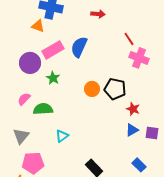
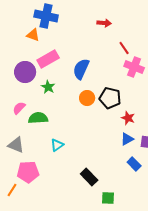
red arrow: (98, 14) -> (104, 23), moved
blue semicircle: (79, 47) -> (81, 69), moved
gray triangle: (21, 136) -> (16, 145), turned -48
blue rectangle: (139, 165) -> (134, 164), moved

